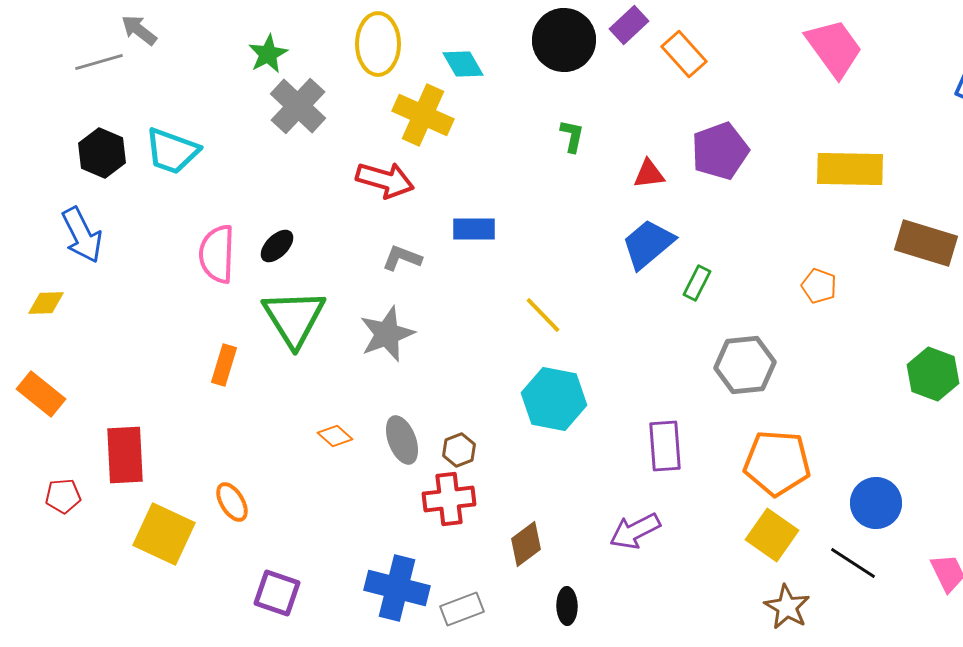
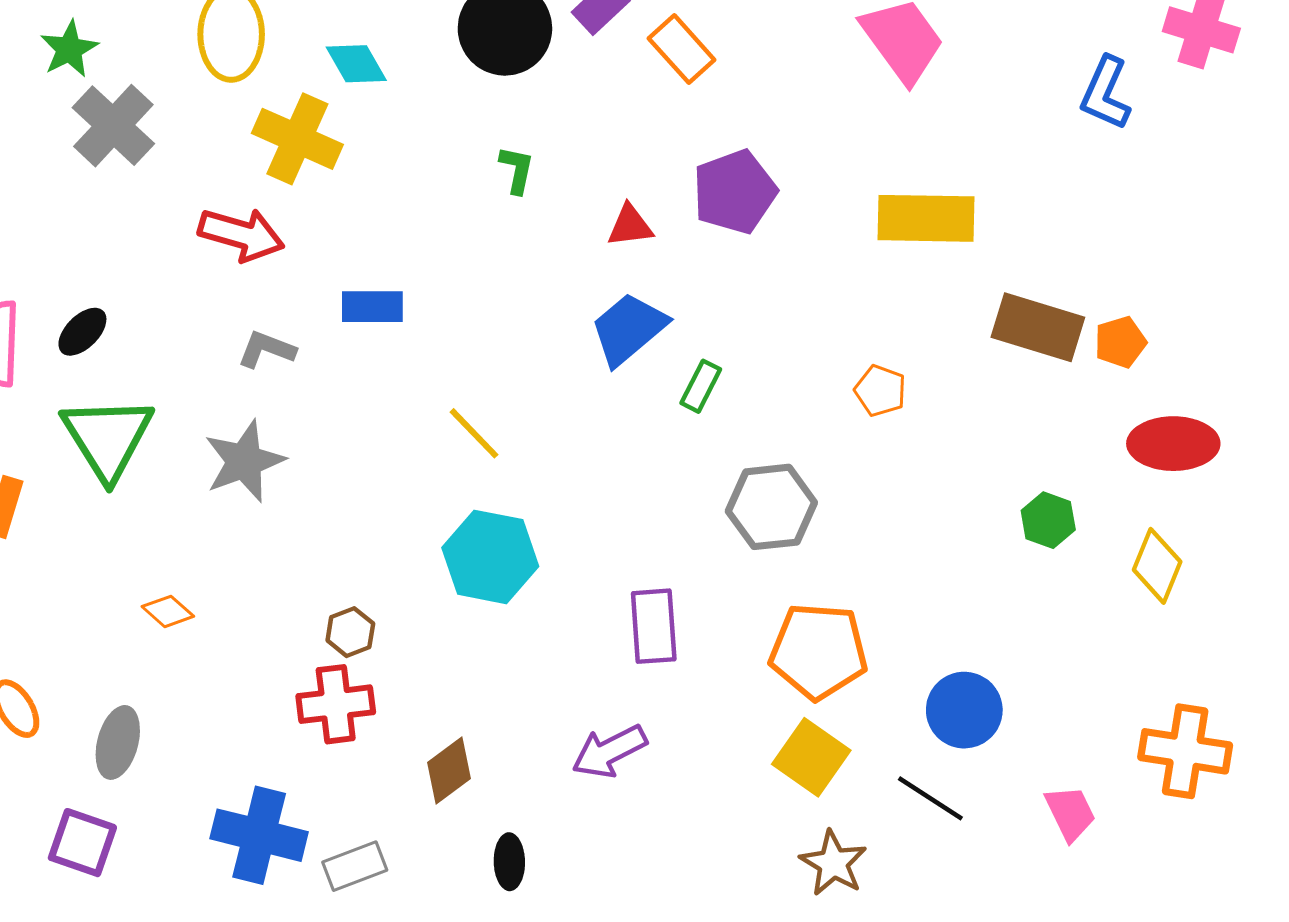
green hexagon: (933, 374) -> (1048, 520), size x0.7
gray ellipse: (402, 440) -> (118, 742), moved, turned 36

